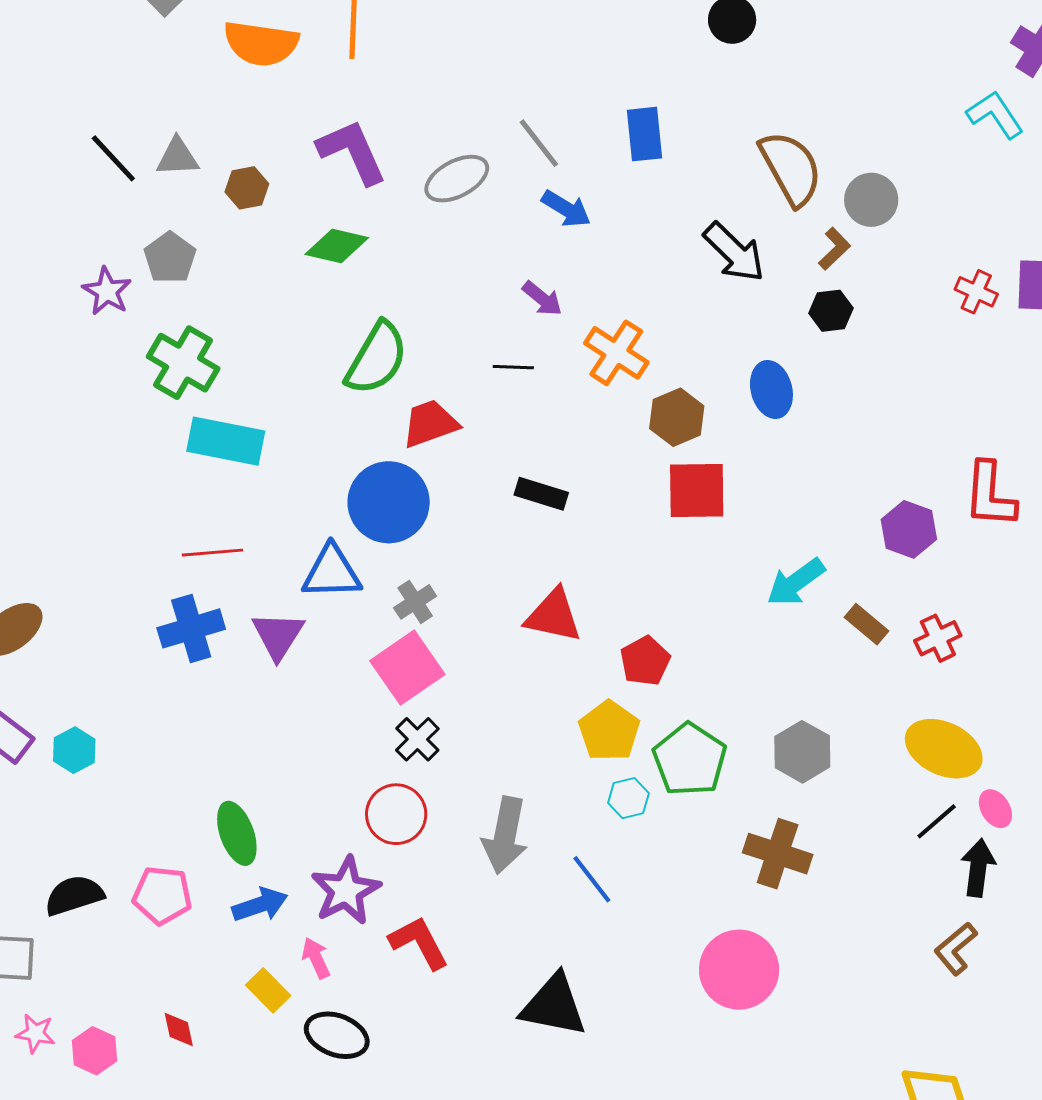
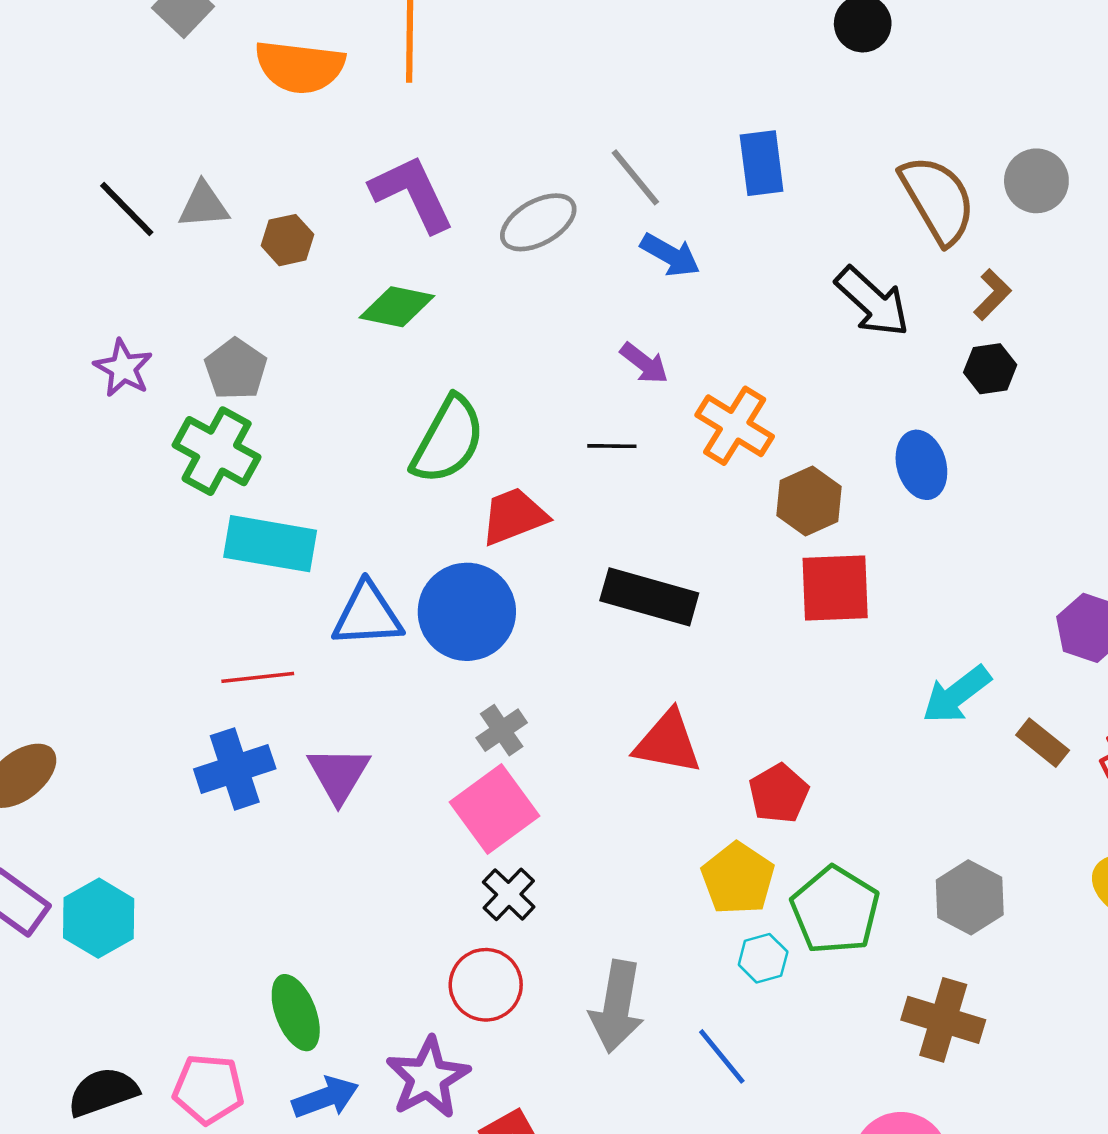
gray circle: (871, 200) -> (1036, 181), moved
gray pentagon: (170, 258) -> (236, 369), moved
black rectangle: (541, 494) -> (649, 597), size x1.5
blue triangle: (332, 572) -> (367, 615), moved
cyan hexagon: (74, 750) -> (99, 918), size x1.4

